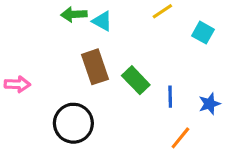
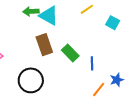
cyan triangle: (102, 21) -> (49, 16), size x1.5
blue star: (210, 104) -> (117, 80), moved

